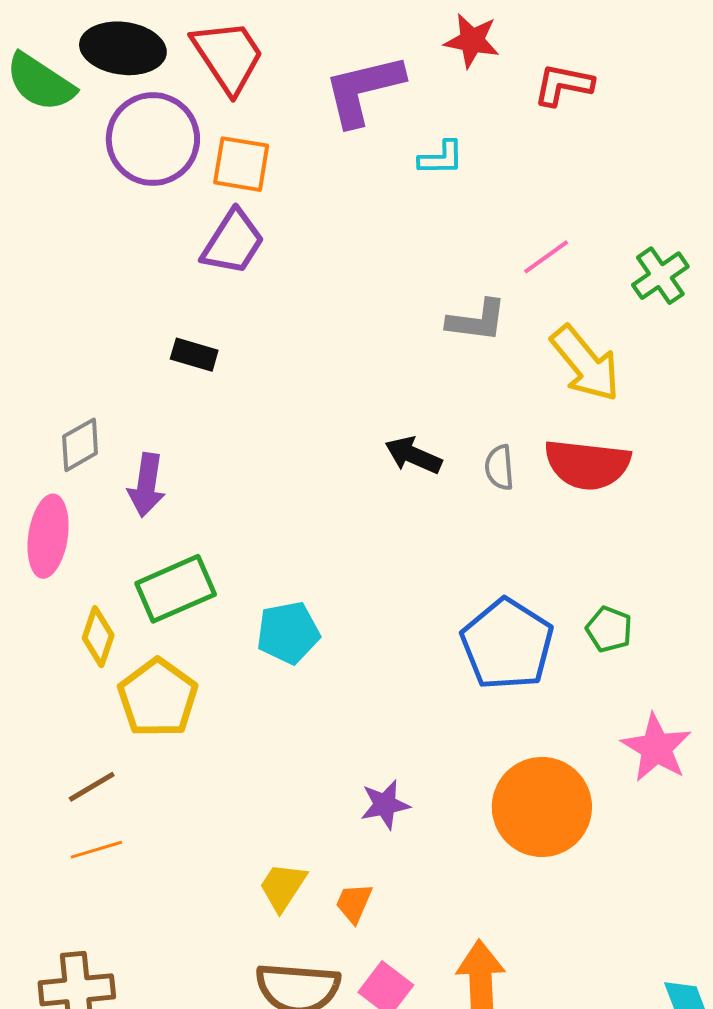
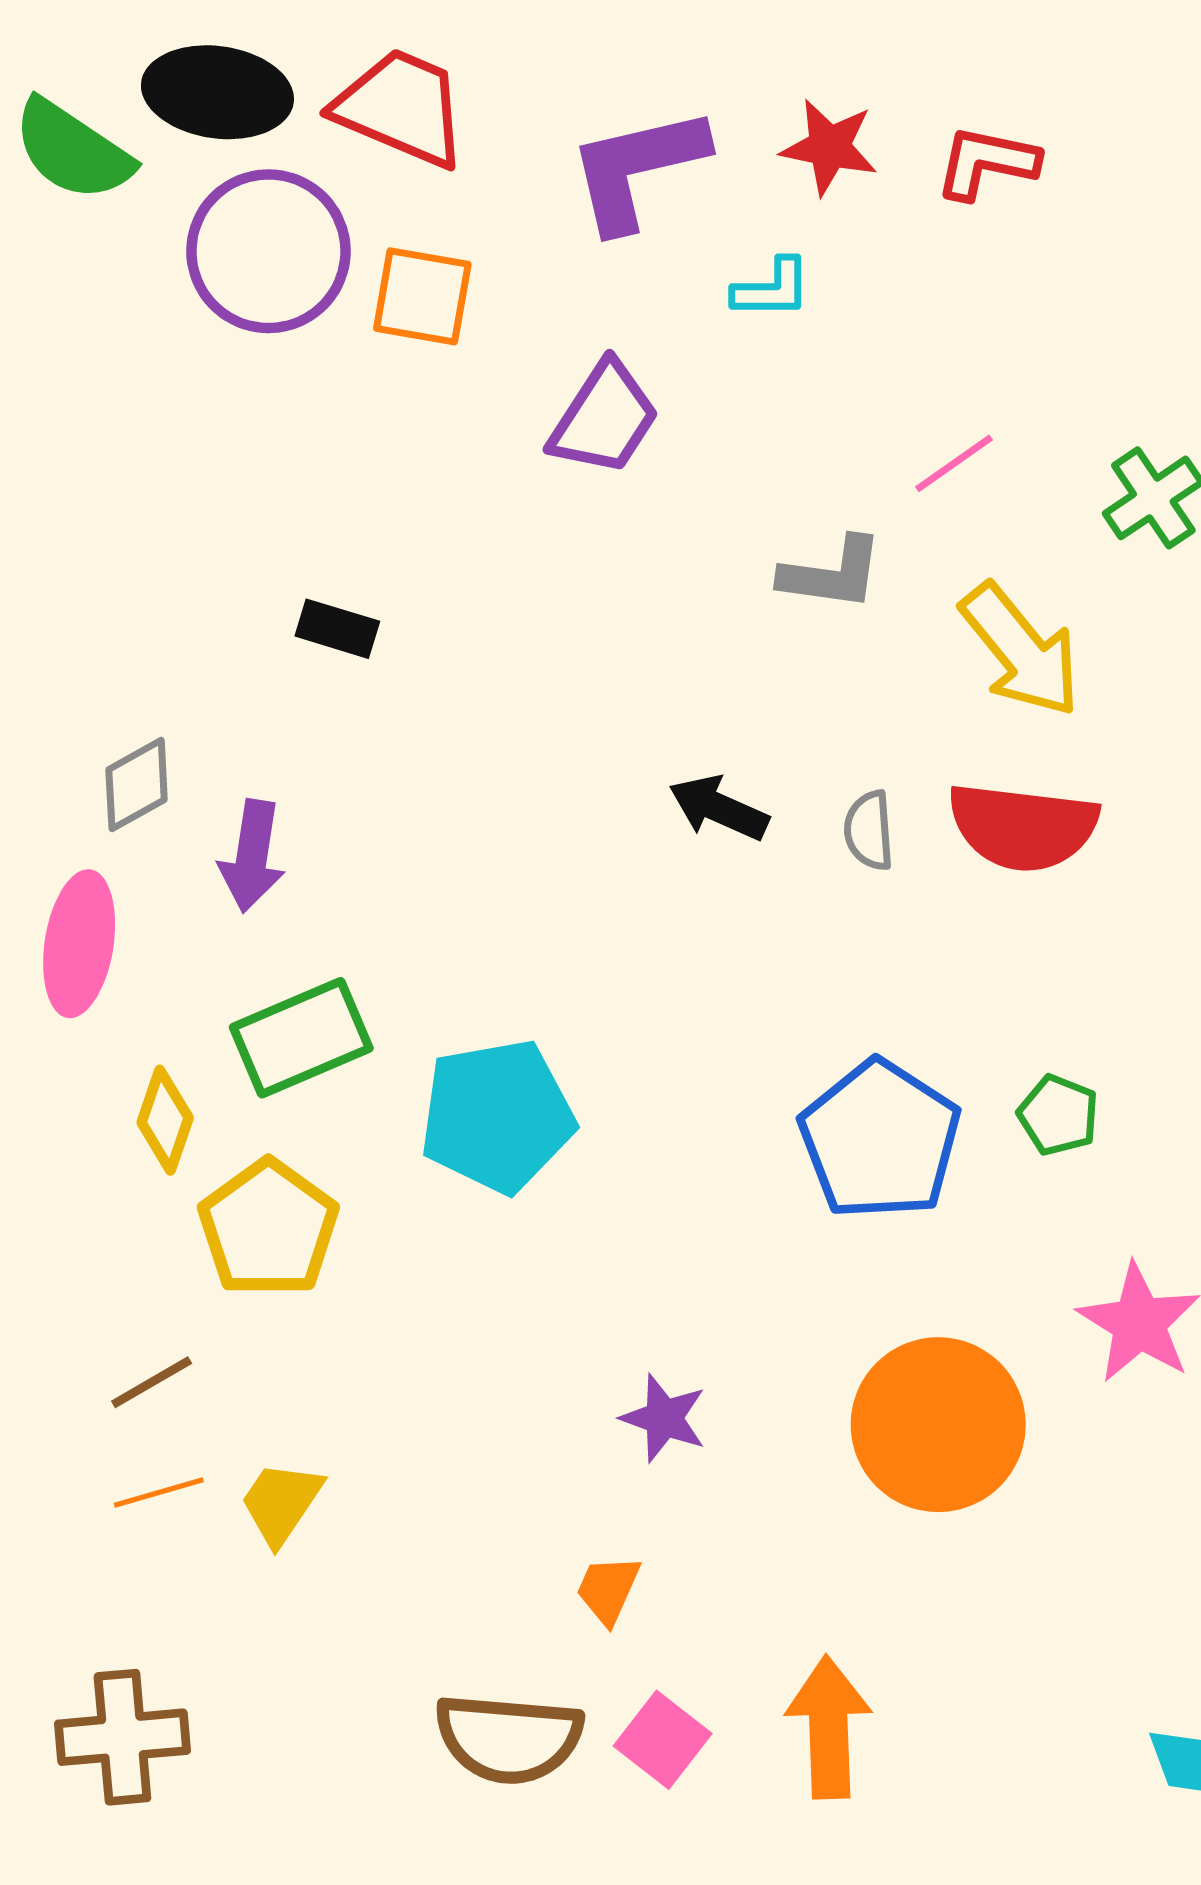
red star: (472, 41) -> (829, 147), moved
red trapezoid: (228, 56) -> (401, 108), turned -34
purple trapezoid: (233, 242) -> (604, 418), moved
cyan pentagon: (288, 633) -> (497, 1116), size x1.4
purple star: (385, 805) -> (664, 1418), turned 30
yellow trapezoid: (283, 887) -> (281, 1503), moved

